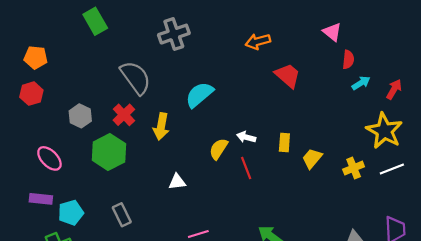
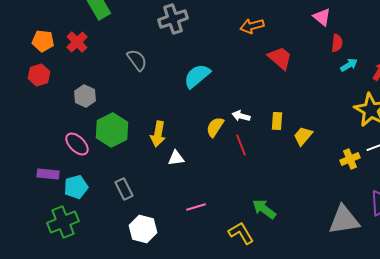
gray semicircle: (136, 78) -> (137, 60), size x0.7
red cross: (124, 115) -> (77, 42), moved
yellow arrow: (161, 127) -> (158, 134), moved
pink ellipse: (49, 158) -> (77, 144), moved
yellow cross: (354, 168) -> (350, 159), moved

